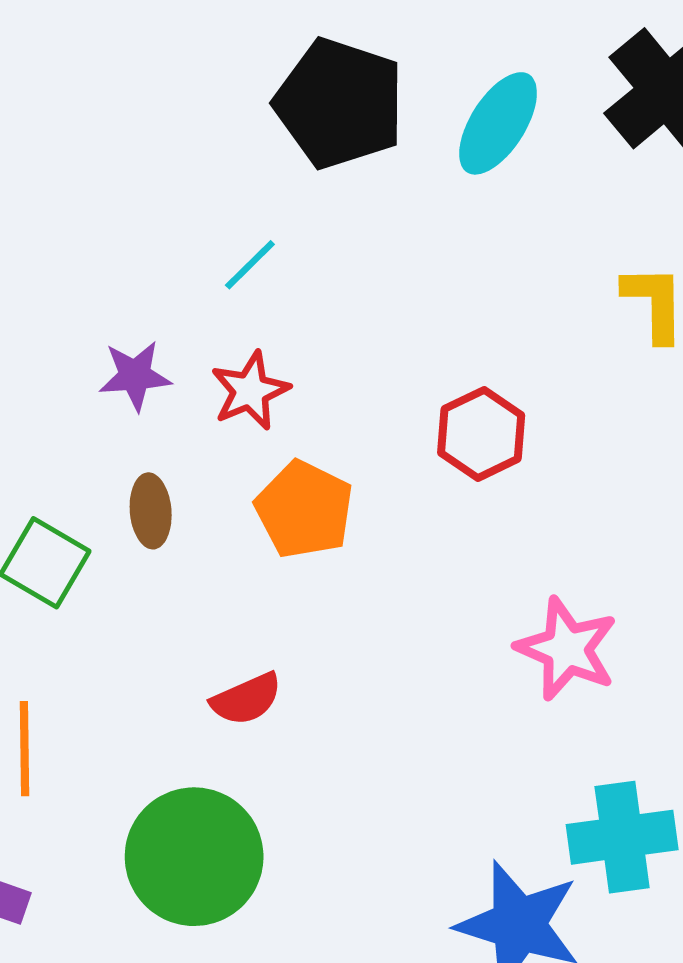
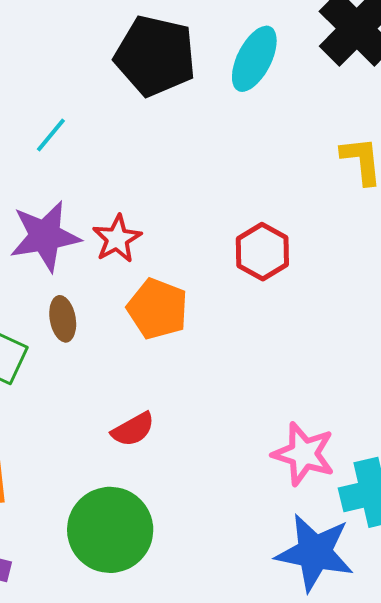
cyan line: (250, 265) -> (51, 135), moved
purple star: (135, 376) -> (45, 236), size x1.6
pink star: (567, 649) -> (304, 454), moved

